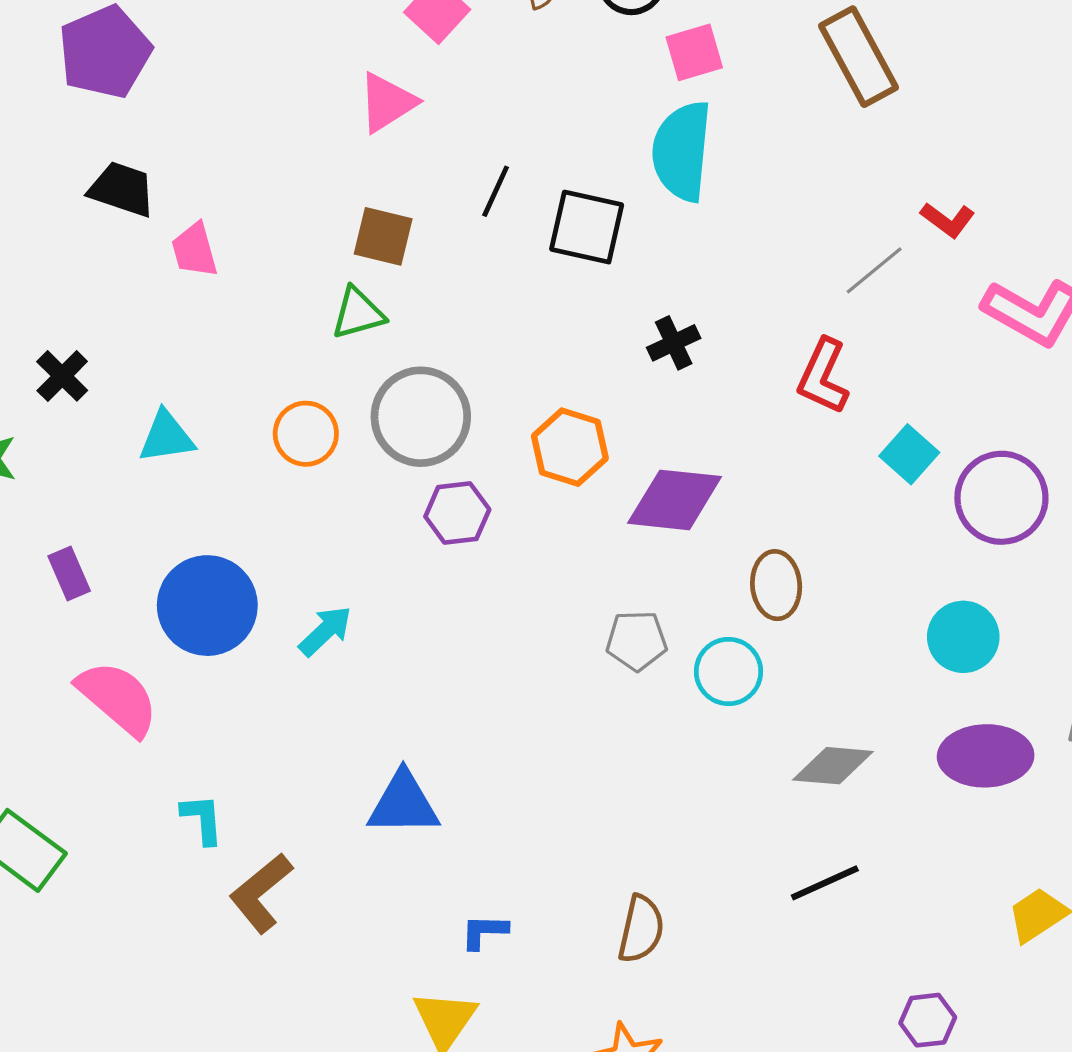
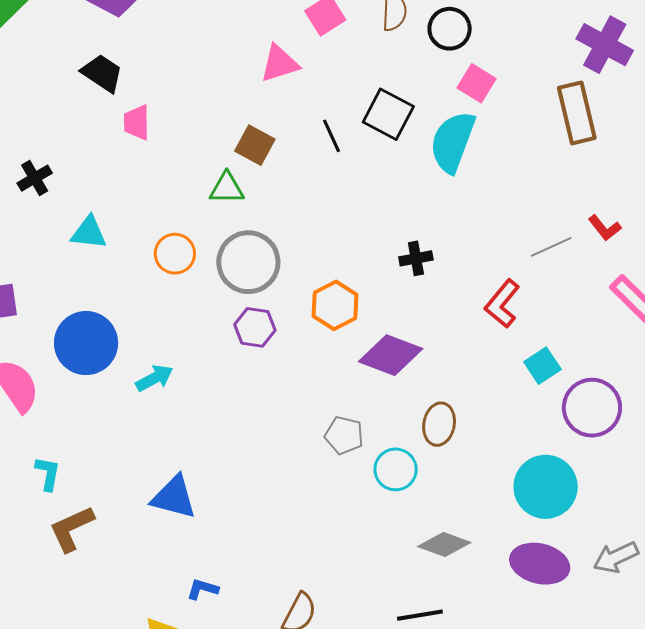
pink square: (694, 52) -> (476, 83), turned 33
black line: (496, 191) -> (331, 136), turned -64
black square: (587, 227) -> (388, 114), moved
cyan circle: (963, 637) -> (546, 487), size x1.4

